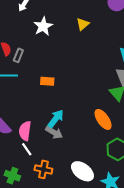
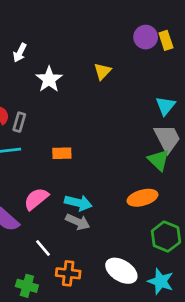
cyan arrow: (56, 119) -> (78, 203), turned 72
orange ellipse: (103, 119) -> (142, 198), turned -65
pink semicircle: (25, 131) -> (36, 199), moved, turned 48

